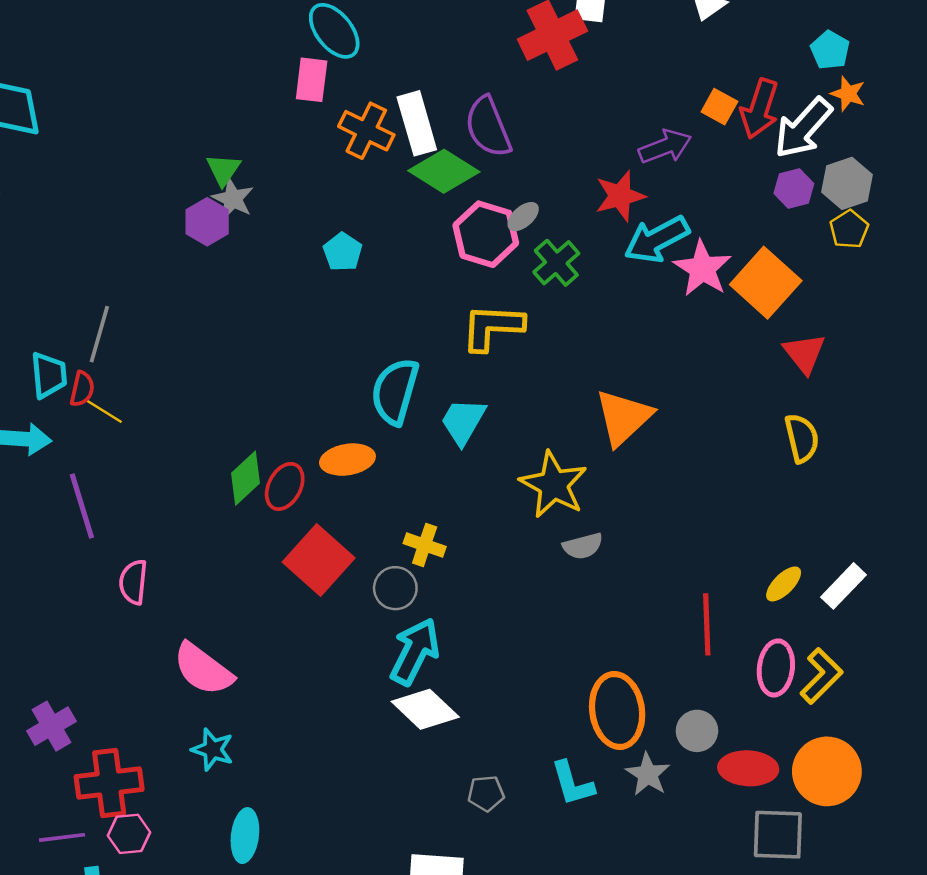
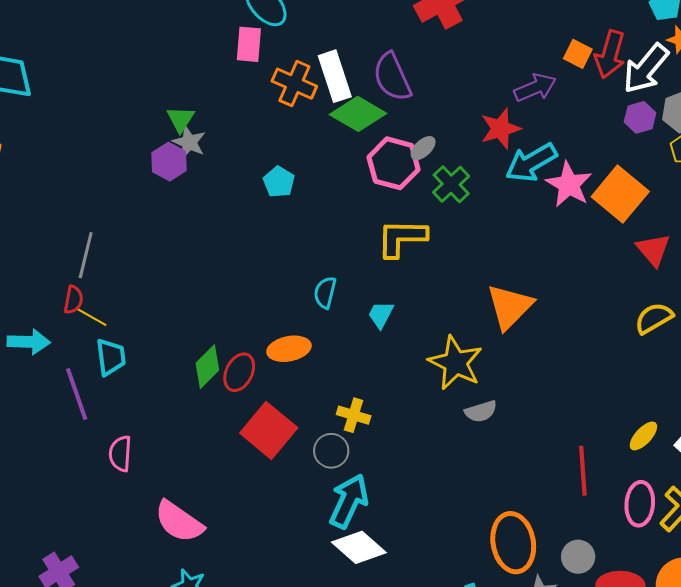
cyan trapezoid: (49, 375) -> (111, 357), moved
cyan semicircle: (395, 391) -> (325, 292), size x0.6
cyan trapezoid: (463, 421) -> (381, 315), size x0.7
yellow semicircle: (802, 438) -> (654, 318), turned -105

